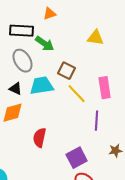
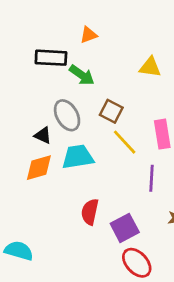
gray ellipse: (23, 61) -> (67, 115), moved
cyan trapezoid: (42, 86) -> (78, 157), moved
red semicircle: (40, 138) -> (90, 212), moved

